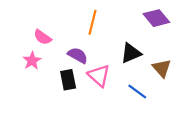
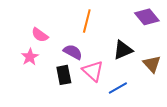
blue line: (137, 91) -> (118, 88), moved, turned -66

